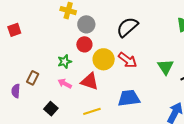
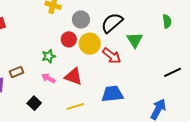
gray circle: (86, 24) -> (81, 20), moved
yellow circle: (104, 59) -> (90, 44), moved
green triangle: (166, 67) -> (135, 40), moved
brown rectangle: (33, 78) -> (17, 72), turned 40

